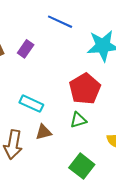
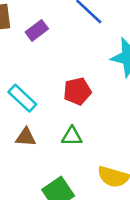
red pentagon: (85, 89) -> (77, 91), moved, size x0.7

